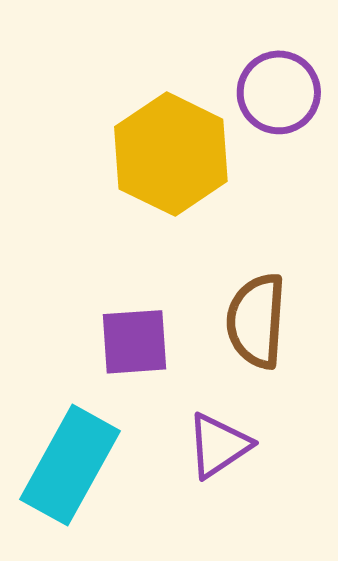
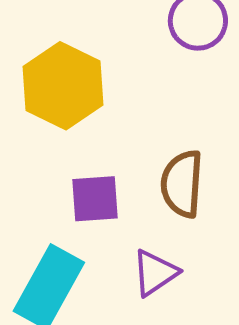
yellow hexagon: (171, 154) -> (63, 86), moved

